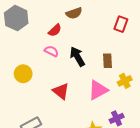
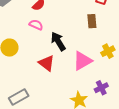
black arrow: (77, 57) -> (58, 41), moved
brown rectangle: (108, 61) -> (92, 21), moved

